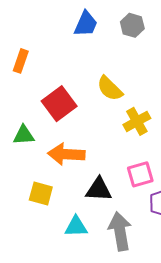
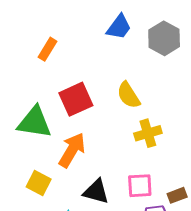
gray hexagon: (132, 25) -> (164, 38), size x1.4
green triangle: (24, 135) -> (34, 122), size x1.6
orange arrow: (66, 154) -> (72, 150), turned 105

